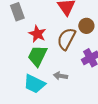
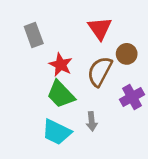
green trapezoid: (37, 56) -> (61, 94), turned -70
gray arrow: (60, 76) -> (92, 121), turned -104

